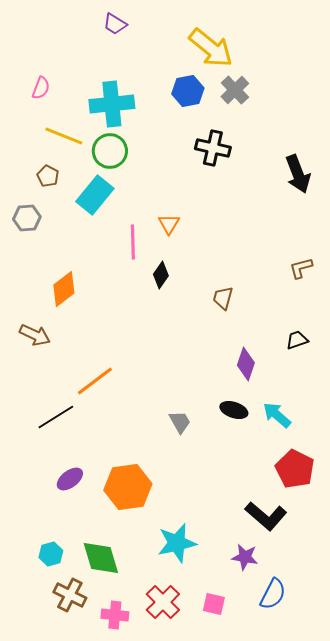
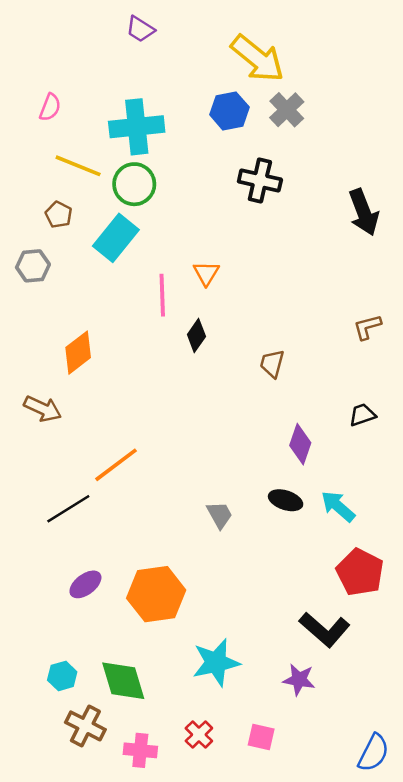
blue semicircle: (273, 594) -> (373, 753), moved
red cross: (163, 602) -> (199, 735), size x0.7

